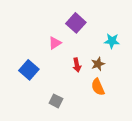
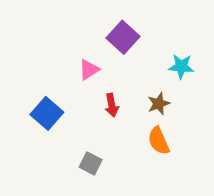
red arrow: (77, 65) -> (112, 105), moved

